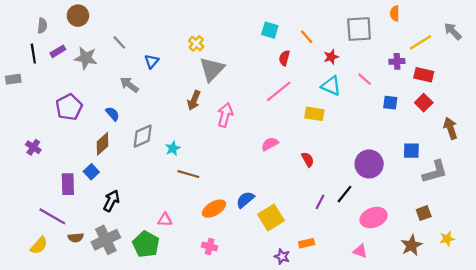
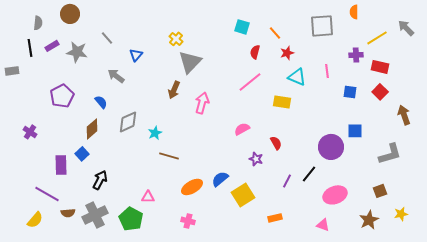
red star: (331, 57) -> (287, 53), moved
pink line: (365, 79) -> (327, 71), turned 40
blue square: (411, 151) -> (355, 131), moved
purple star: (282, 257) -> (256, 159), moved

